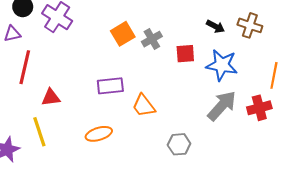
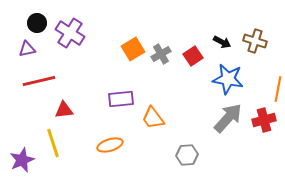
red square: (185, 54) -> (193, 56), moved, turned -30
red line: (25, 67) -> (39, 81), turned 64

